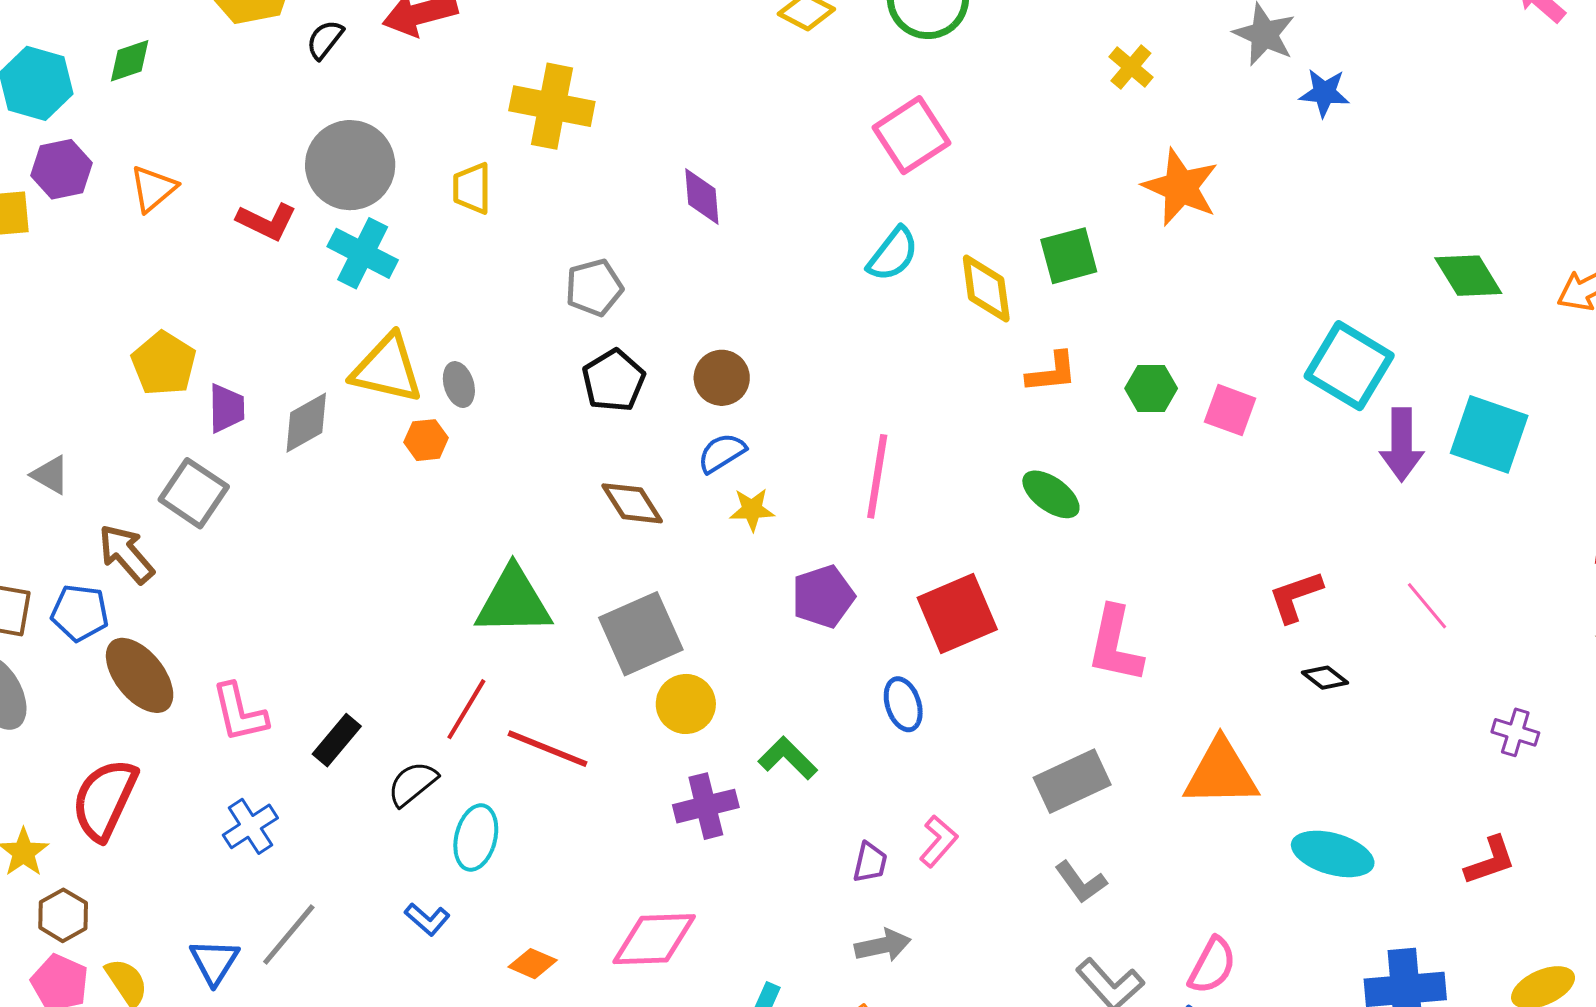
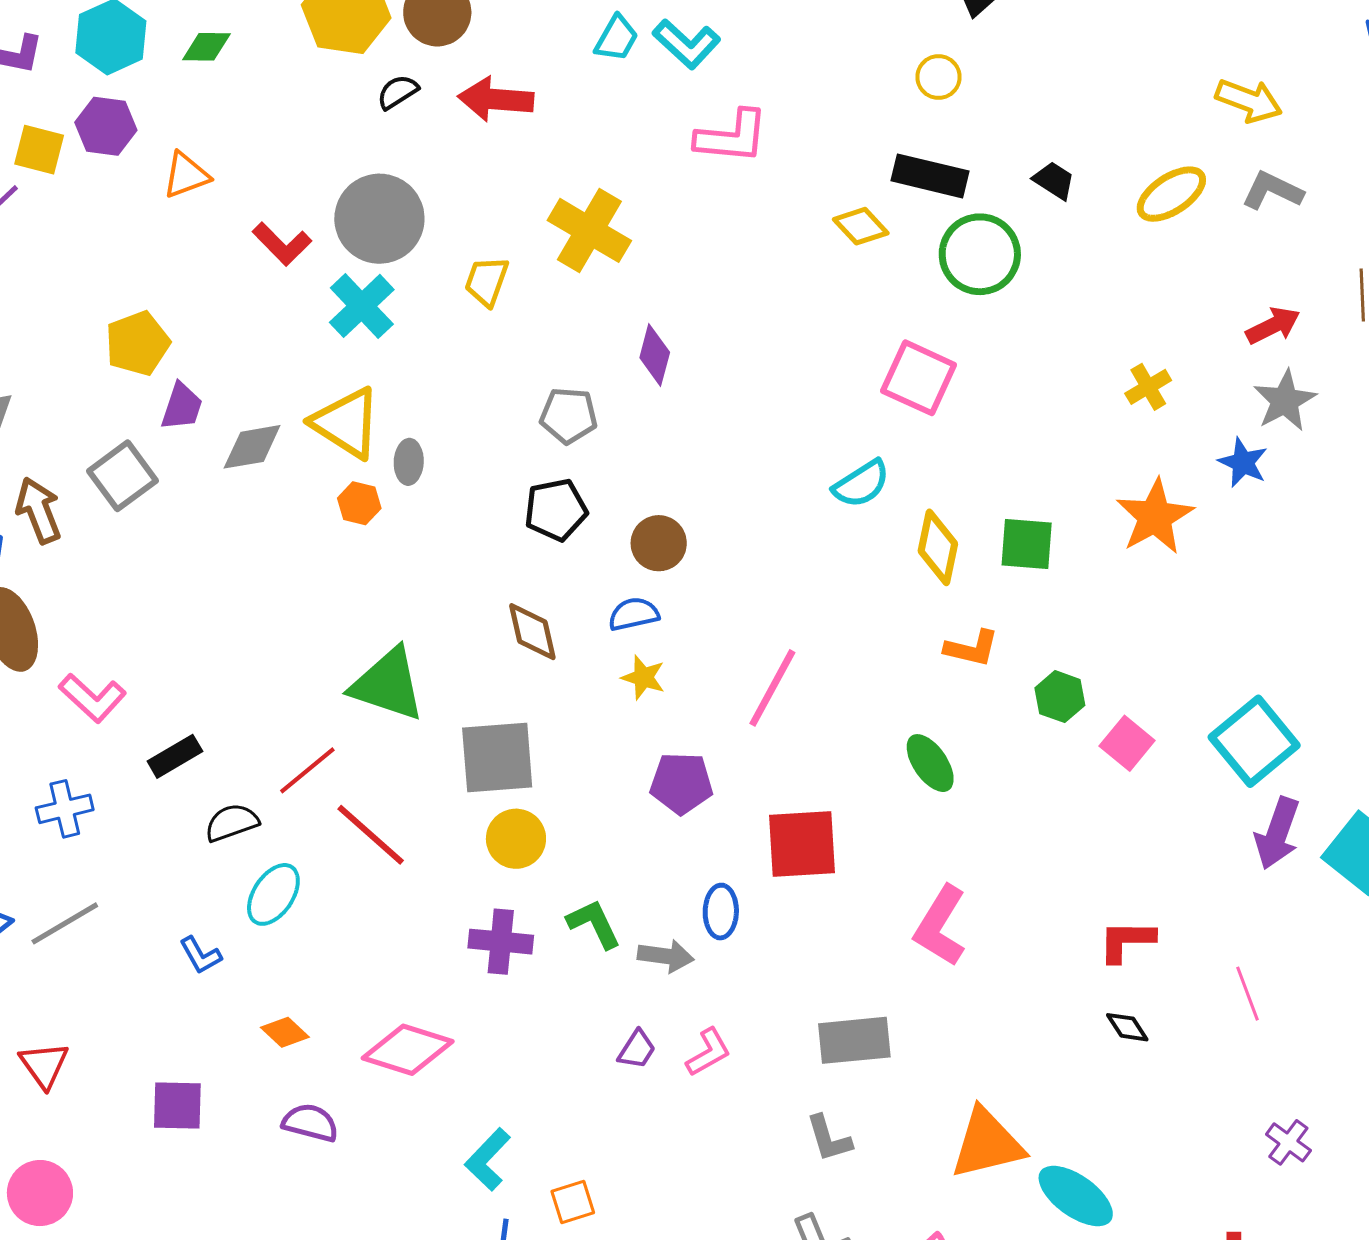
blue star: (1324, 93) -> (1243, 463), moved
pink square: (911, 135) -> (919, 378), turned 38
purple diamond: (702, 196) -> (655, 355), moved
pink L-shape: (240, 713) -> (92, 698), turned -54
orange triangle: (1221, 773) -> (987, 1144), moved, turned -32
gray arrow: (883, 945) -> (666, 956), moved

